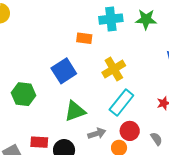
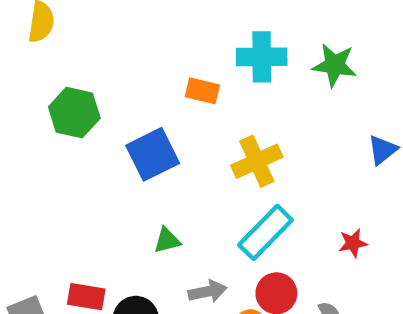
green hexagon: (23, 94) -> (74, 113), moved
green triangle: (75, 111) -> (167, 240), size x0.6

